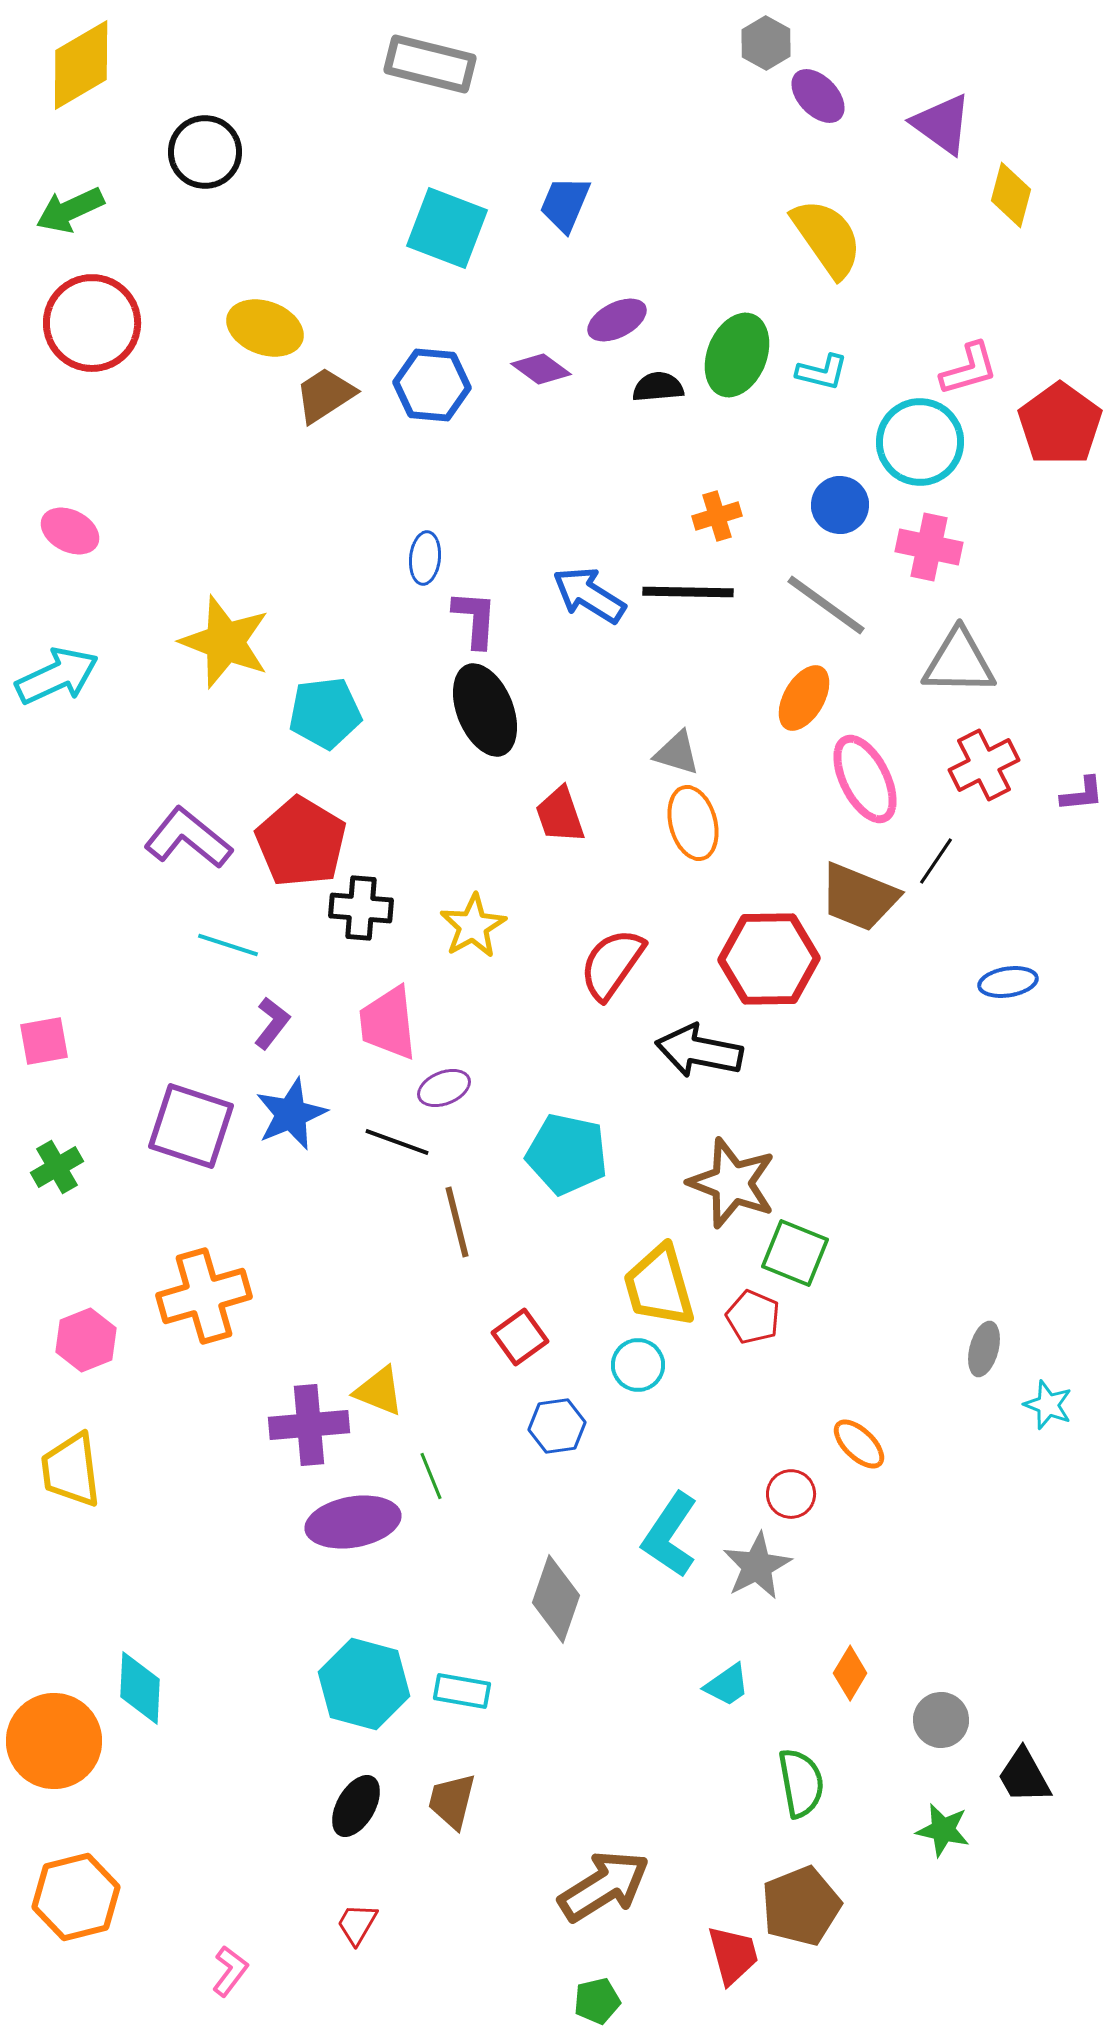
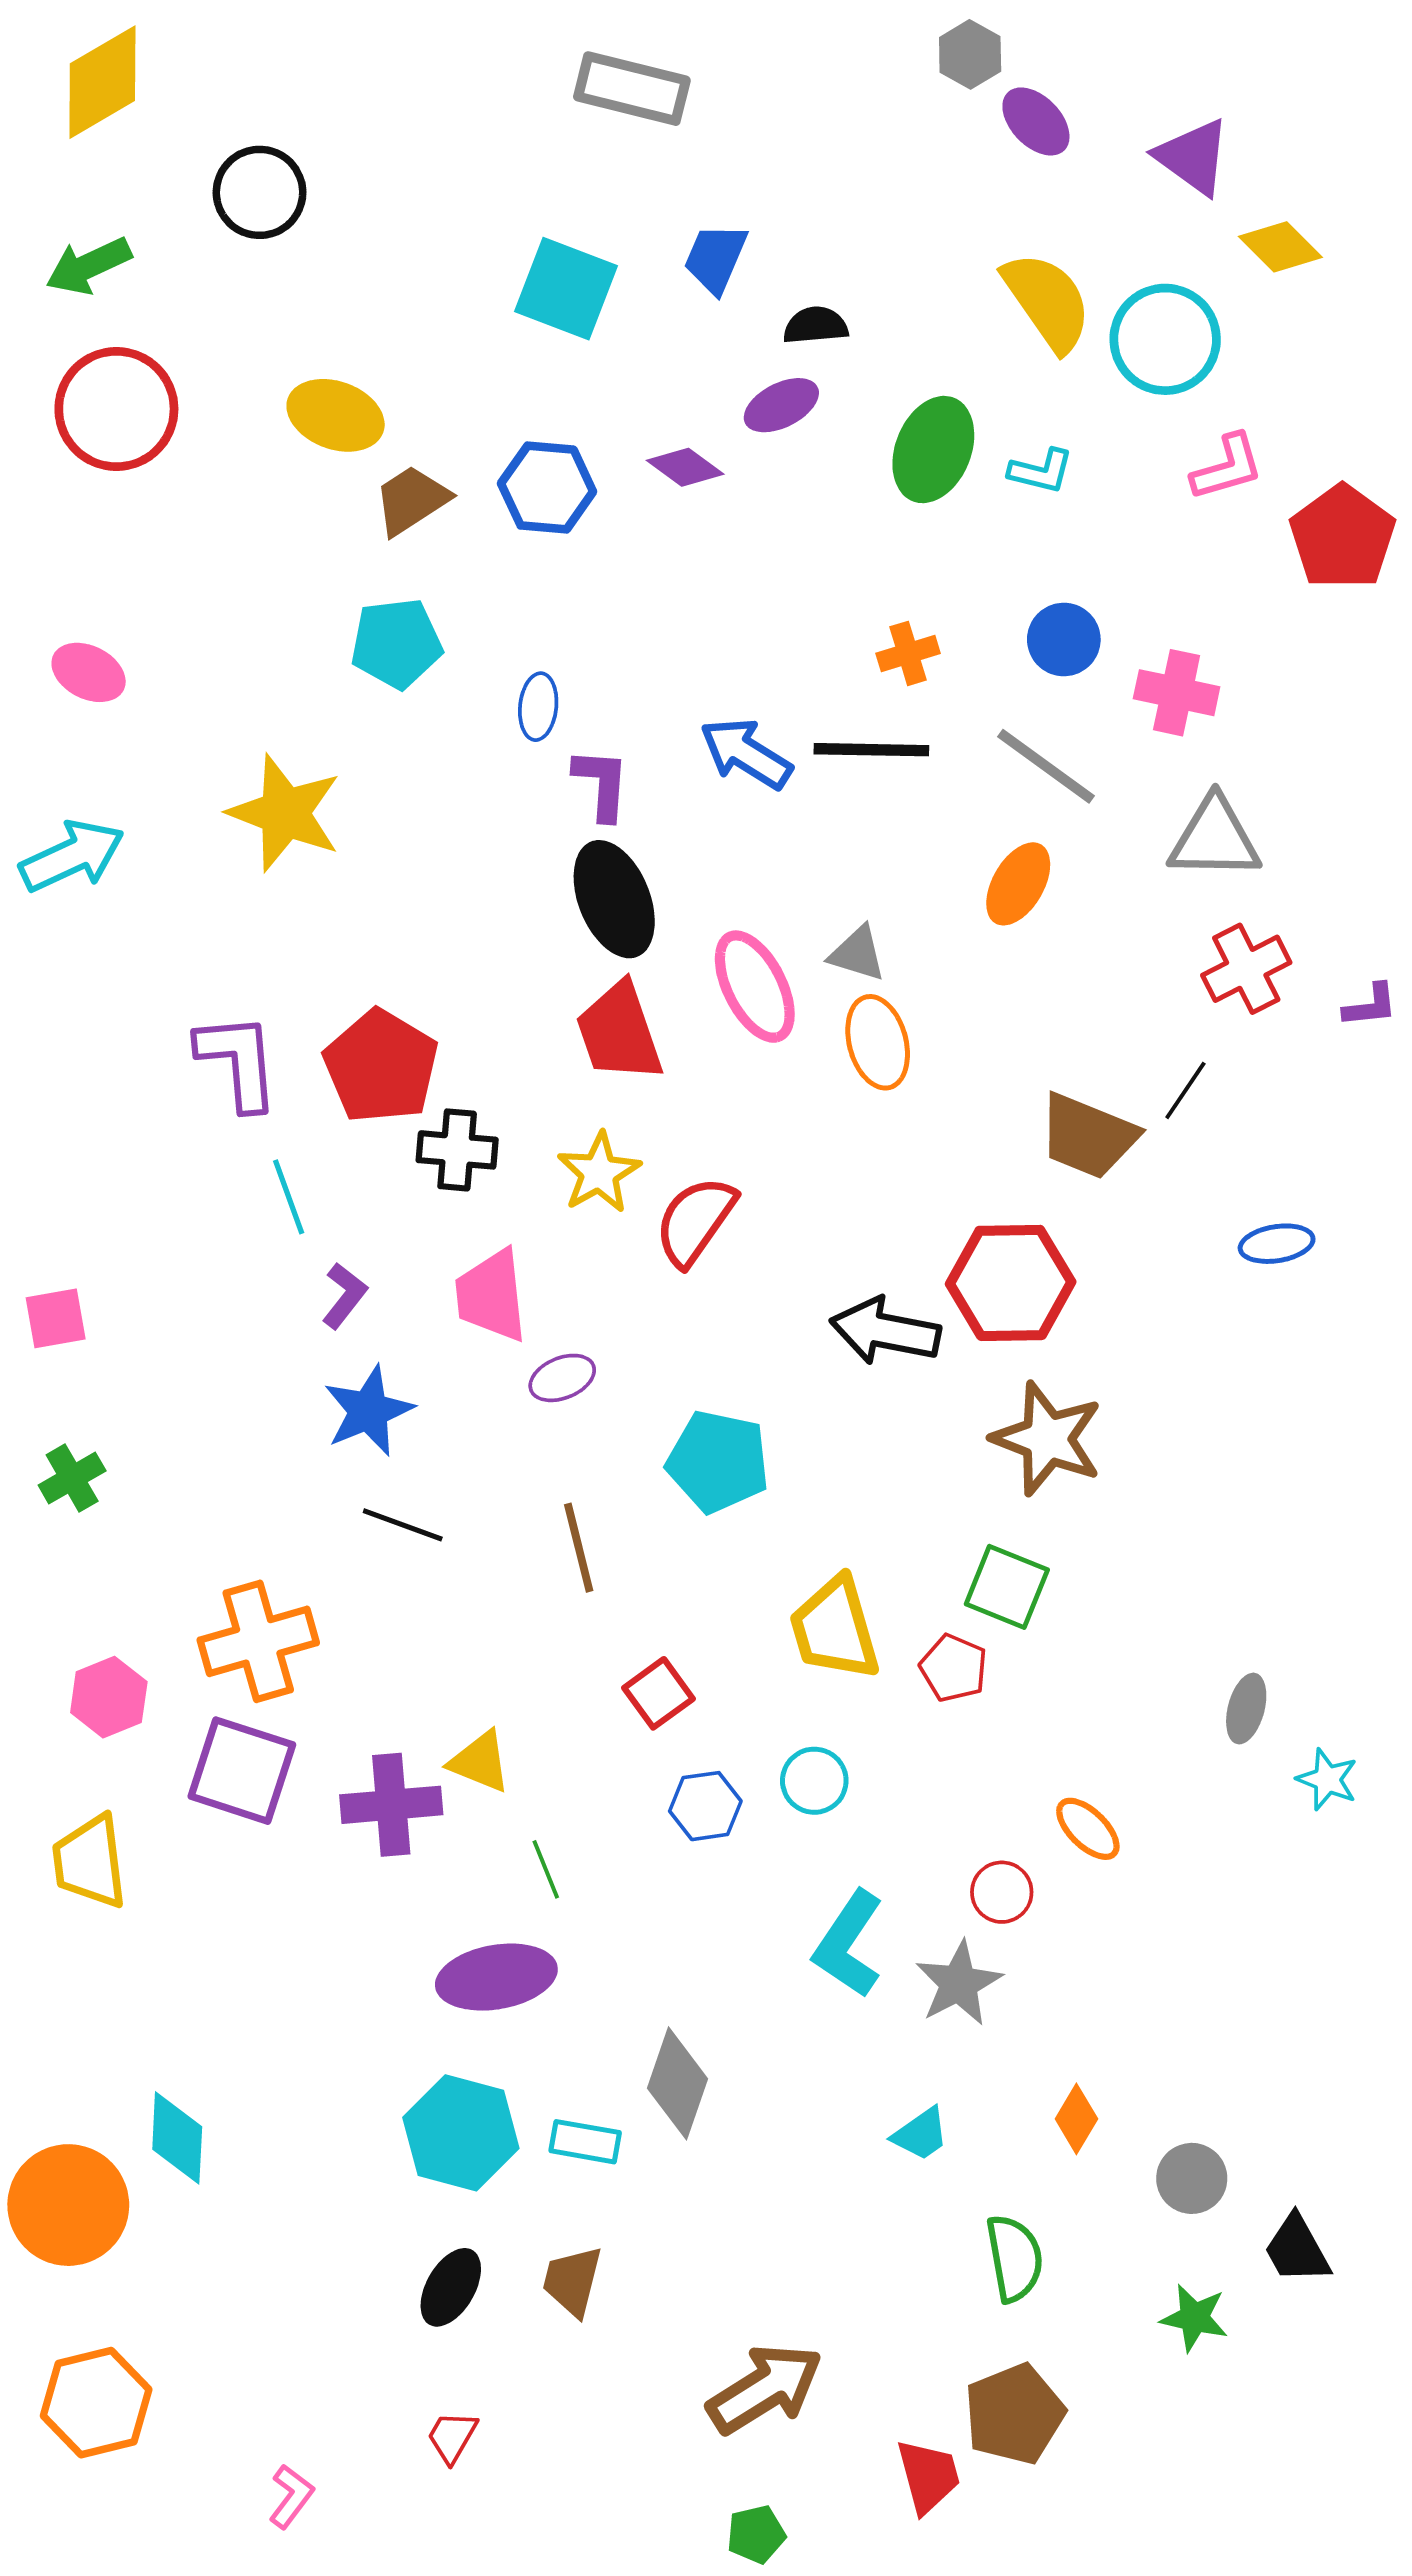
gray rectangle: (430, 64) -> (632, 89), moved
yellow diamond: (1011, 195) -> (1280, 247), turned -60
black semicircle: (658, 387) -> (816, 325), moved
cyan circle: (920, 442) -> (1165, 339), moved
cyan pentagon: (325, 713) -> (396, 643), moved
pink ellipse: (865, 779) -> (755, 987), moved
red trapezoid: (560, 815) -> (619, 1032), moved, size x1.4
purple L-shape: (188, 838) -> (238, 1061), turned 46
cyan line: (228, 945) -> (289, 1197), turned 52
red hexagon: (769, 959) -> (1011, 1283), moved
red semicircle: (612, 964) -> (695, 1221), moved
purple square: (191, 1126) -> (242, 1771), moved
black line: (397, 1142) -> (403, 1525), moved
brown star: (732, 1183) -> (1047, 1439), moved
cyan circle: (638, 1365) -> (814, 1781), moved
purple ellipse: (353, 1522) -> (496, 1977), moved
gray diamond: (556, 1599) -> (678, 2083), moved

